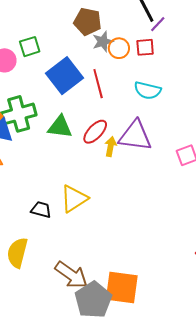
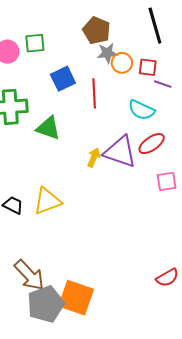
purple line: (158, 24) -> (163, 84), moved, turned 54
blue square: (64, 76) -> (63, 79), size x0.7
red ellipse: (95, 132) -> (152, 144), moved

